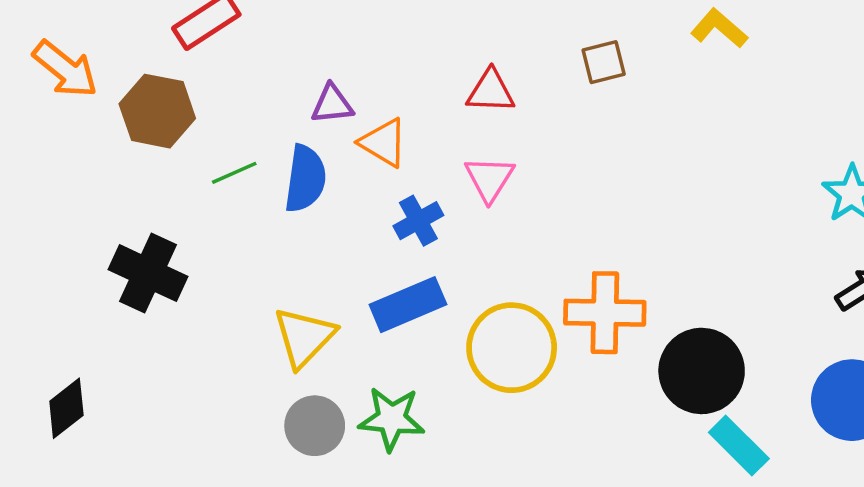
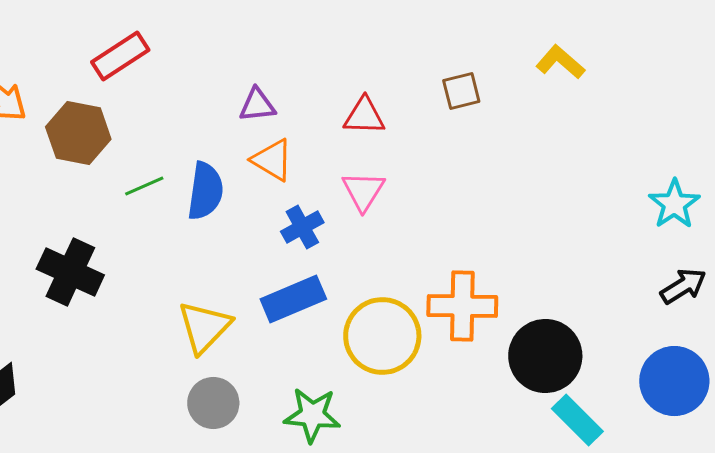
purple triangle: (332, 104) -> (257, 105), moved
green star: (392, 419) -> (312, 415), moved

